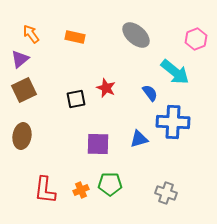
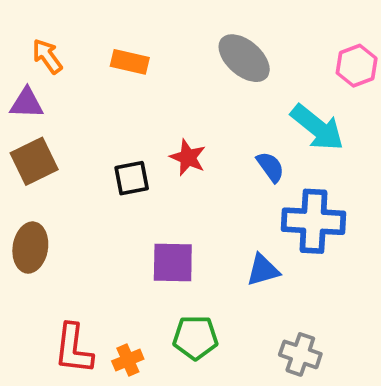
purple triangle: (20, 59) -> (27, 103), turned 42
blue triangle: (139, 139) -> (263, 270), moved
orange cross: (81, 190) -> (128, 360), moved

